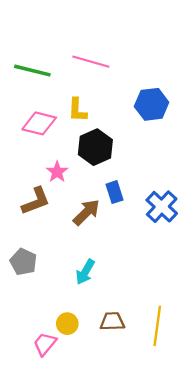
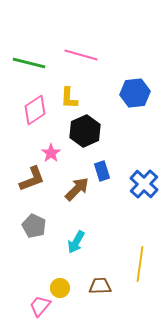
pink diamond: (39, 123) -> (35, 110), turned -48
gray pentagon: (23, 262) -> (34, 226), moved
yellow line: (157, 326) -> (140, 264), moved

